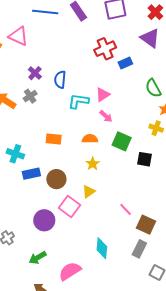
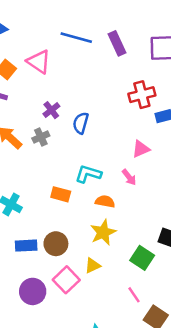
pink triangle: (103, 95) -> (141, 149), moved
cyan L-shape: (78, 101) -> (88, 174), moved
green square: (122, 141) -> (142, 258), moved
yellow star: (93, 164) -> (103, 232), size x1.5
blue rectangle: (31, 174) -> (26, 246), moved

